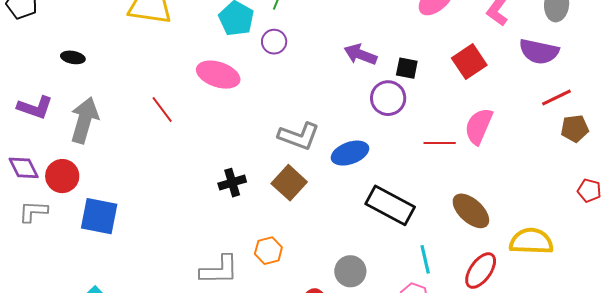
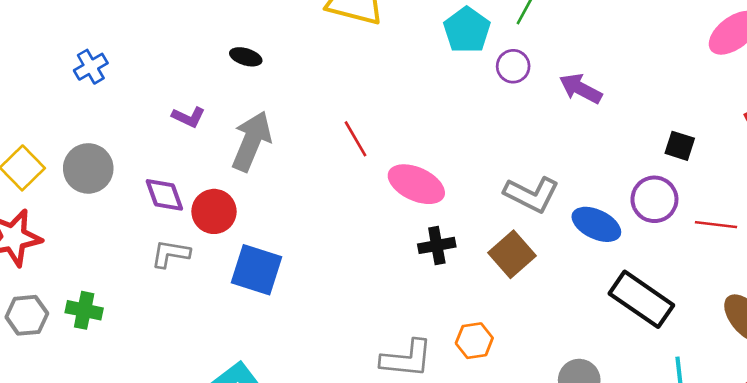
purple arrow: (360, 54) -> (581, 89), moved
black square: (407, 68) -> (680, 146), moved
pink ellipse: (218, 75) -> (416, 184), moved
purple circle: (388, 98) -> (654, 199), moved
purple L-shape: (35, 107) -> (188, 117), size x0.7
blue ellipse: (350, 153) -> (596, 224), turned 39

